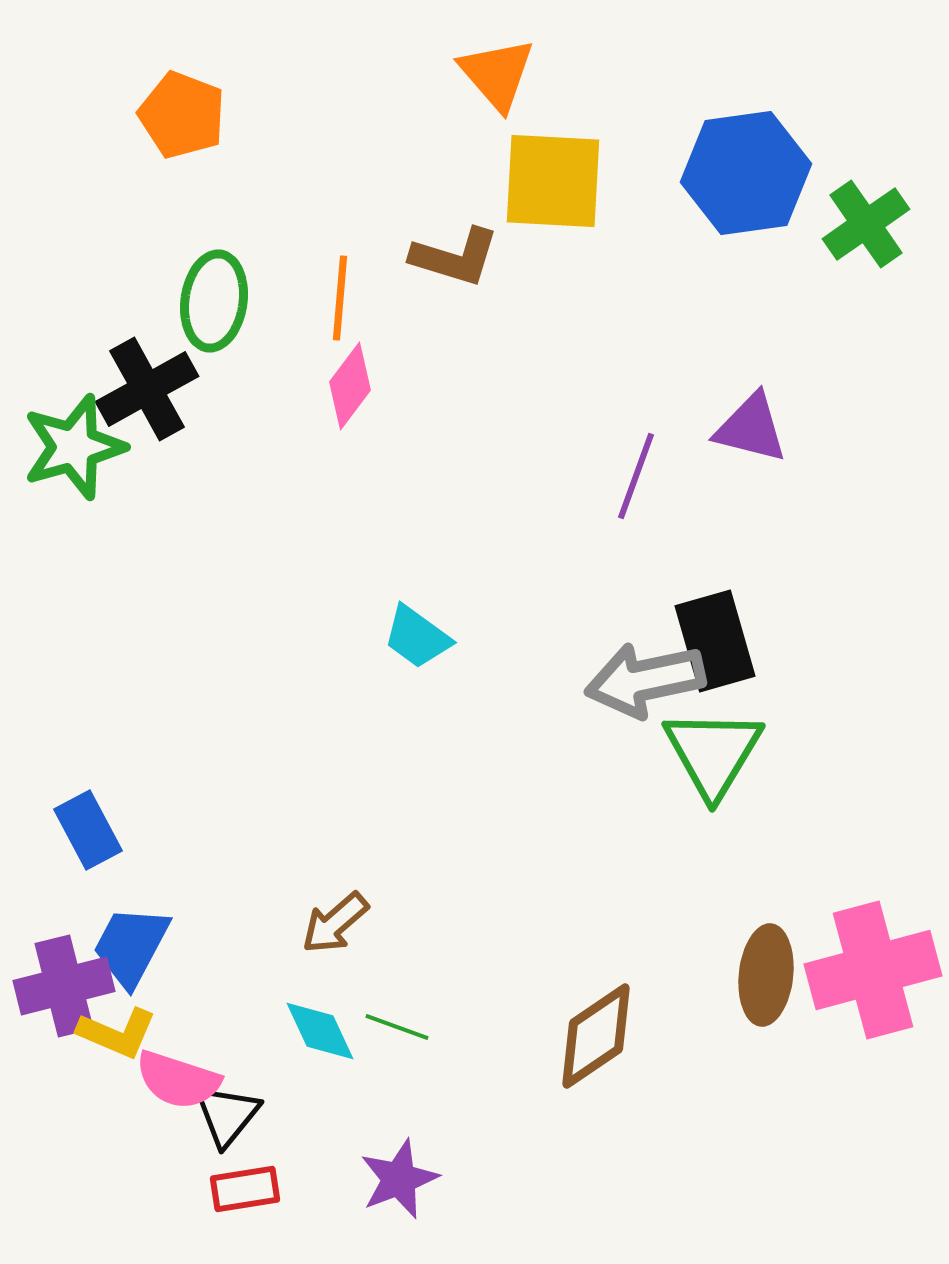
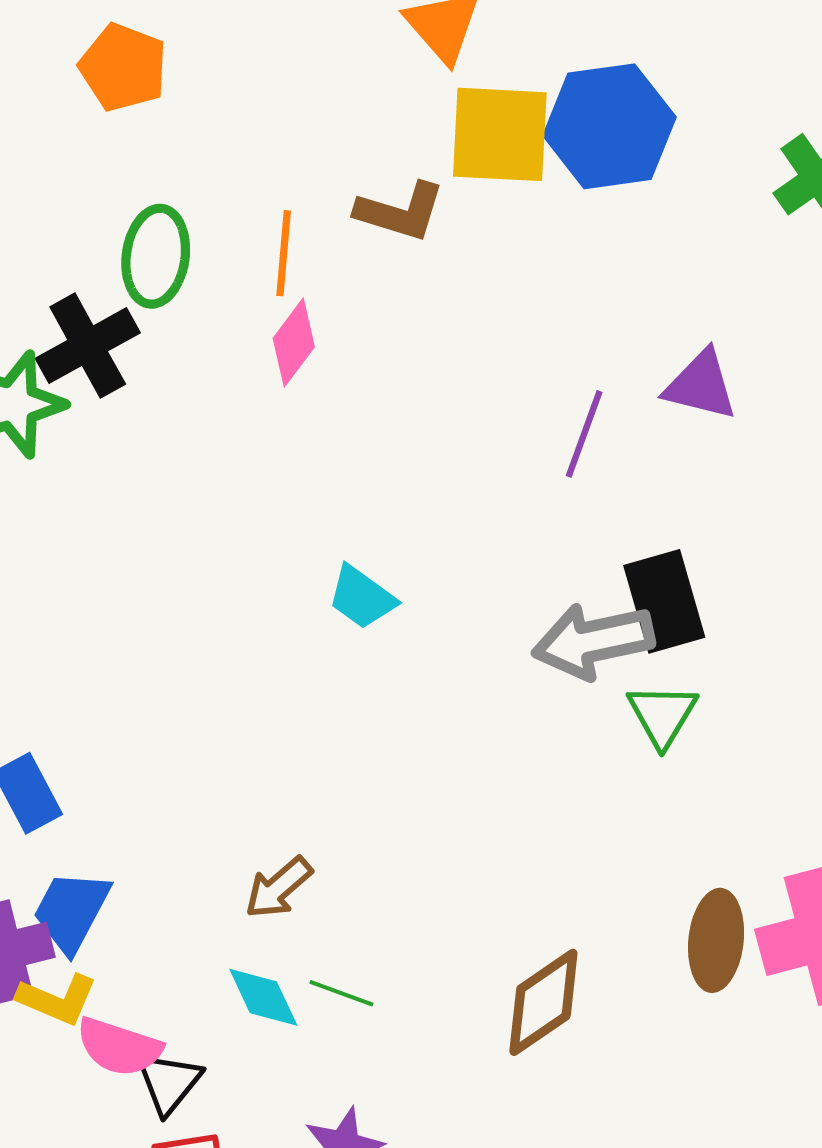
blue hexagon: (746, 173) -> (609, 126), moved
green triangle: (713, 753) -> (662, 715), size x0.7

